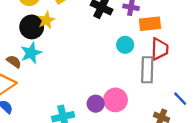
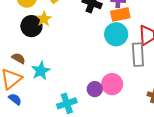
orange rectangle: (150, 24) -> (120, 14), moved
cyan circle: (125, 45) -> (116, 34), size x1.5
cyan star: (31, 53) -> (41, 71), moved

